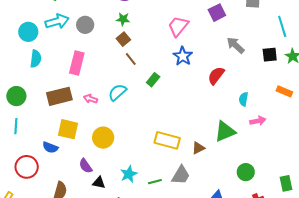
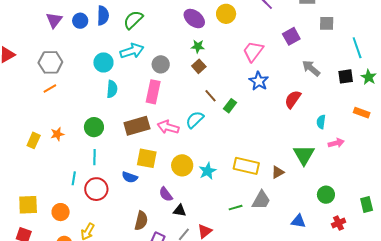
gray circle: (85, 25) -> (161, 64), moved
brown line: (131, 59) -> (210, 96), moved
pink arrow: (90, 99) -> (168, 127), size x1.5
green triangle: (225, 131) -> (304, 155), turned -35
red circle: (27, 167) -> (96, 189), moved
cyan star: (129, 174) -> (208, 171), moved

